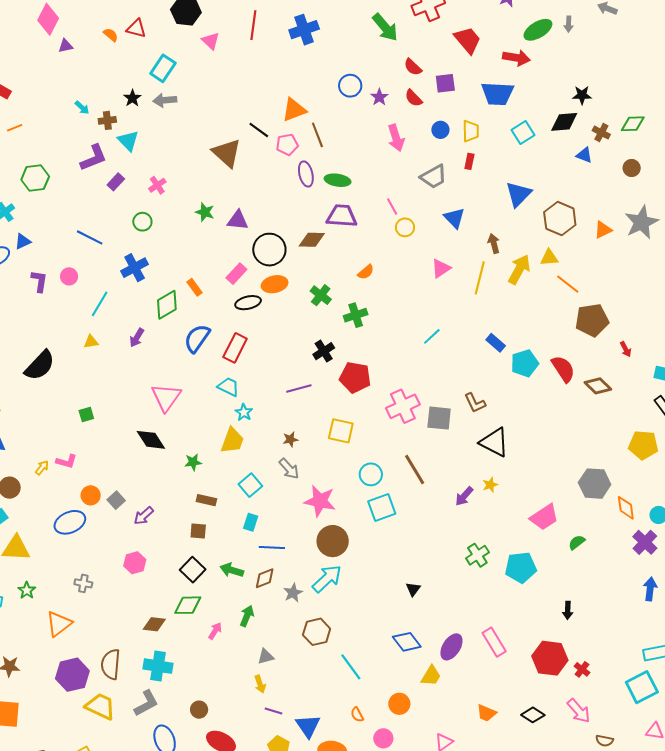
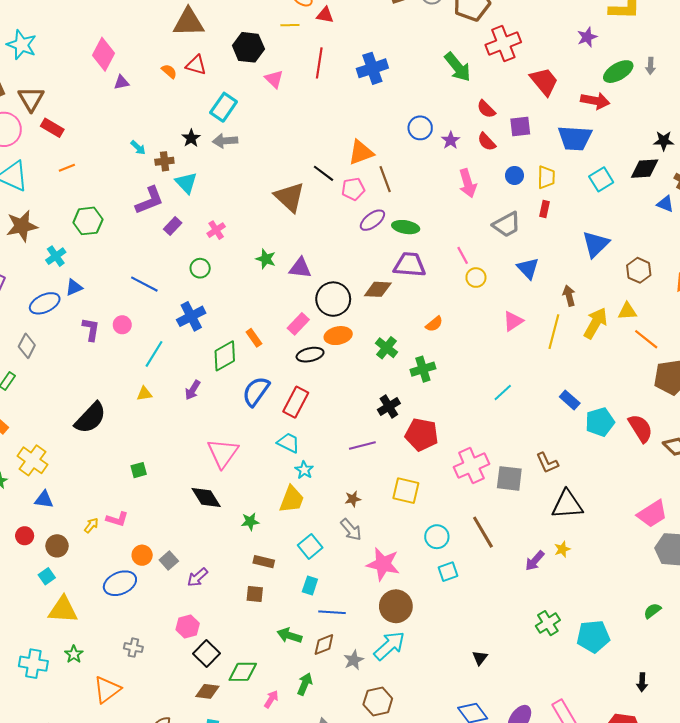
purple ellipse: (306, 174) -> (372, 220), turned 65
brown hexagon: (560, 219) -> (639, 270), size x0.7
black triangle: (494, 442) -> (567, 505), turned -32
cyan square: (382, 508) -> (448, 572), size x0.7
pink trapezoid: (544, 517) -> (652, 514), moved
black square: (193, 570) -> (207, 654), moved

